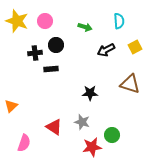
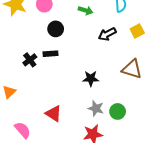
black cross: (35, 53) -> (30, 60), moved, turned -32
gray star: (82, 122) -> (96, 108), moved
green circle: (112, 135) -> (118, 111), moved
pink semicircle: (24, 143) -> (23, 130), turned -60

